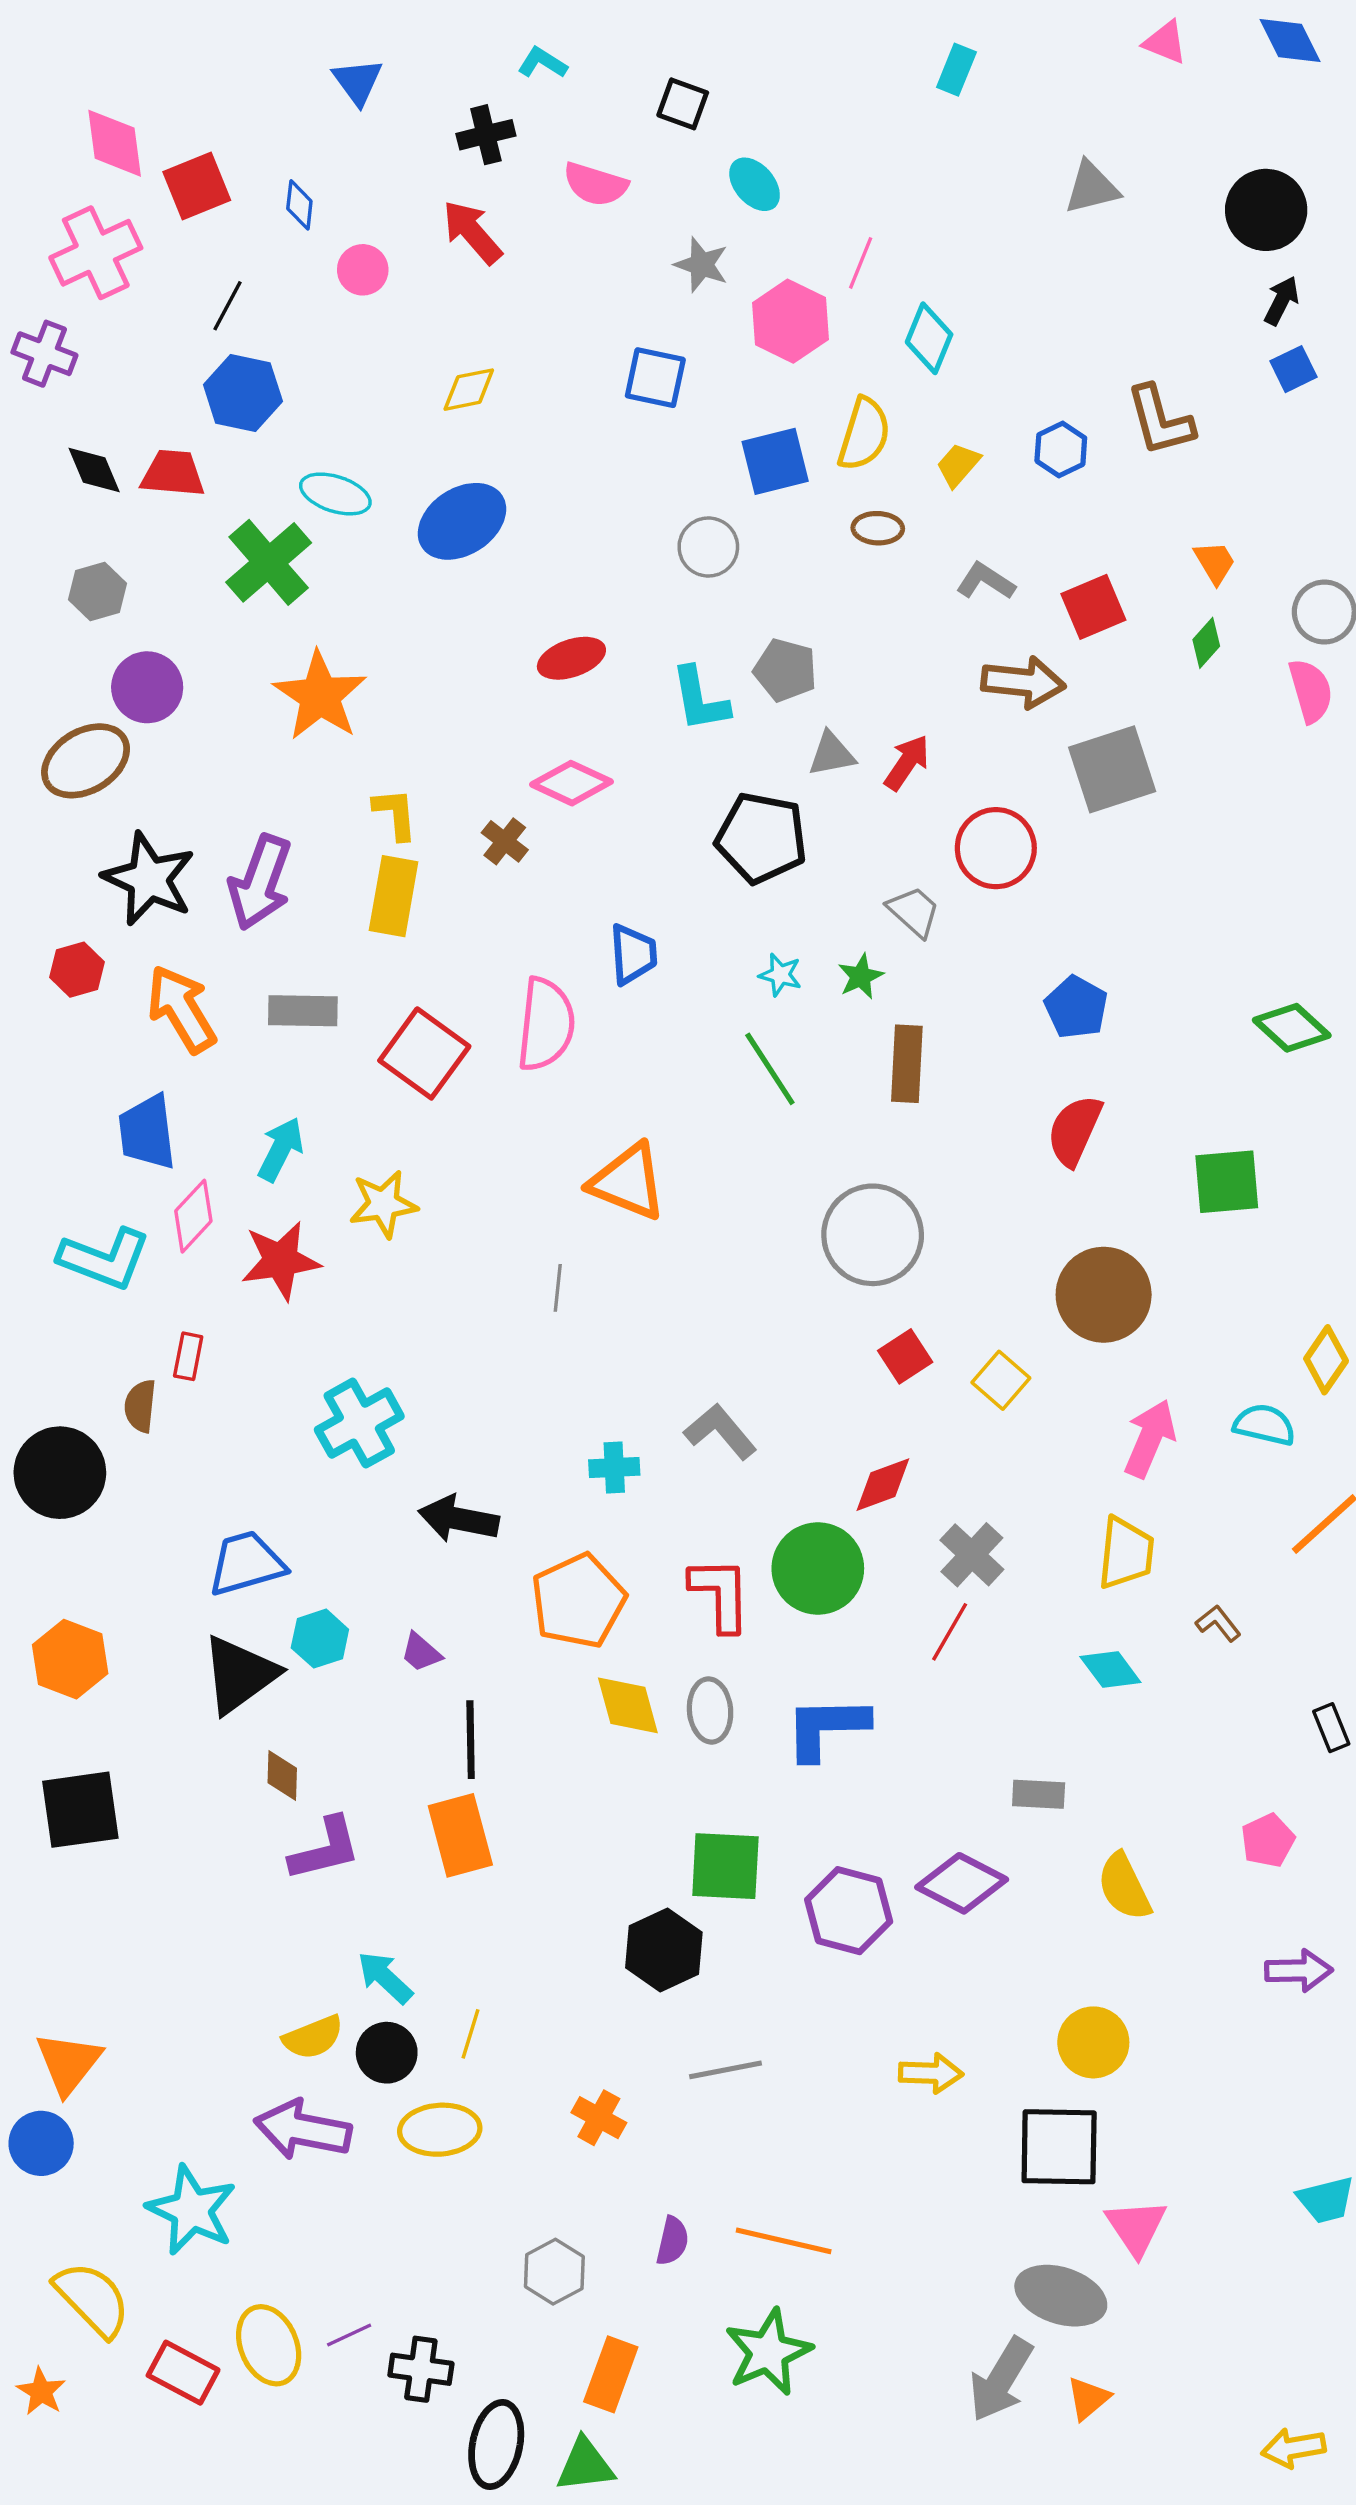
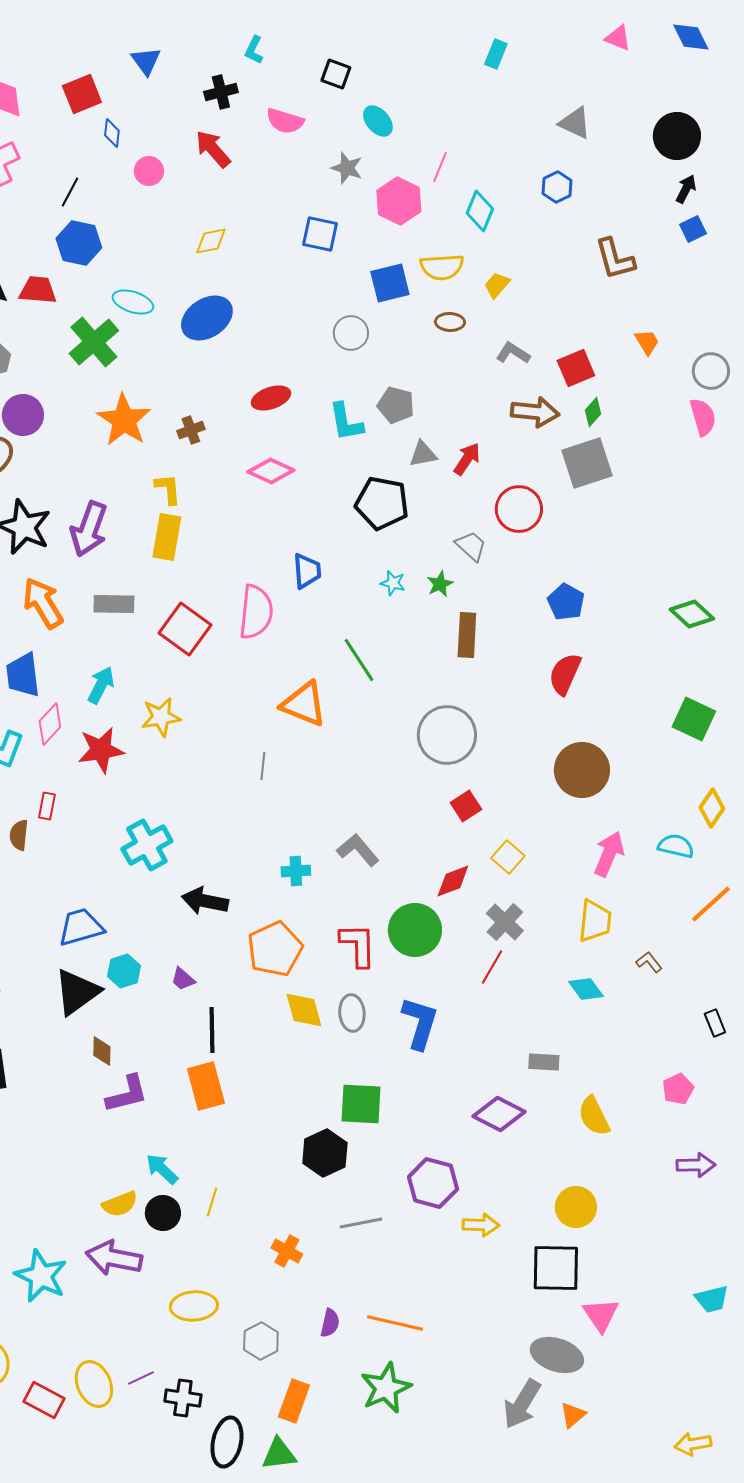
cyan L-shape: (542, 63) -> (254, 50), turned -96
red square: (197, 186) -> (82, 94), moved
gray triangle: (1092, 188) -> (575, 123), turned 39
yellow semicircle: (864, 434) -> (442, 267), turned 69
blue hexagon: (1061, 449) -> (557, 187), moved
green diamond: (1206, 643) -> (593, 412), moved
brown cross: (505, 841) -> (191, 430), moved, turned 32
green line: (770, 1069) -> (359, 660), moved
green square: (1227, 1182) -> (694, 719), moved, turned 30
yellow square: (1001, 1380) -> (508, 857), moved
blue L-shape: (826, 1728) -> (420, 1023), turned 108
purple hexagon: (849, 1911) -> (433, 1183), moved
yellow ellipse: (440, 2130) -> (194, 1306), moved
cyan star: (192, 2210) -> (41, 1276), moved

